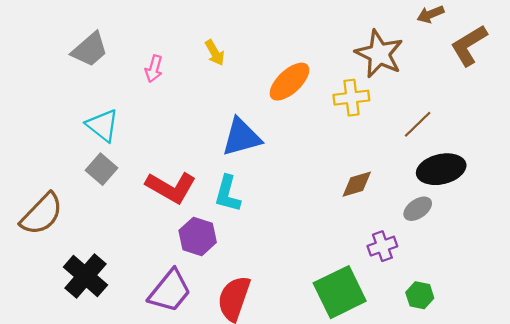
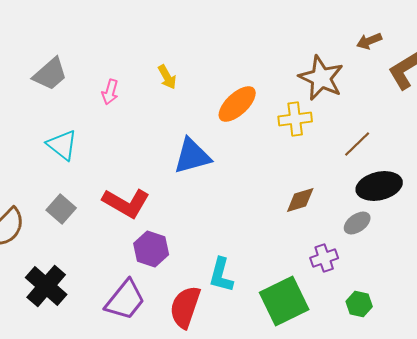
gray square: (101, 169) -> (61, 209), moved
cyan L-shape: (228, 194) -> (221, 275), moved

